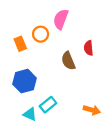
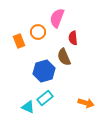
red semicircle: (89, 48) -> (73, 38), moved
blue hexagon: (25, 81) -> (44, 71), moved

